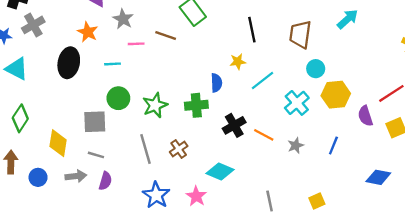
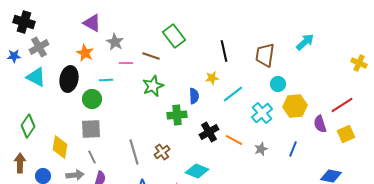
cyan triangle: (17, 69) -> (36, 77), moved
green circle: (118, 98) -> (92, 99), moved
green star: (155, 105) -> (153, 86), moved
gray line: (96, 155) -> (92, 157), turned 48

